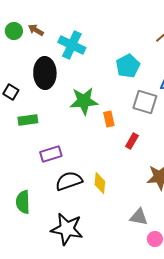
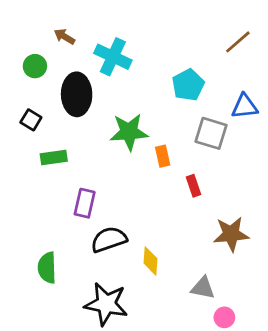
green circle: (14, 31) -> (35, 66), moved
red rectangle: (132, 141) -> (193, 186), turned -49
purple rectangle: (51, 154) -> (85, 203), turned -60
yellow diamond: (100, 183) -> (151, 261), moved

